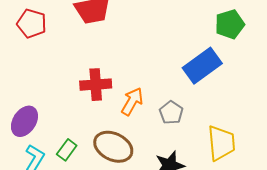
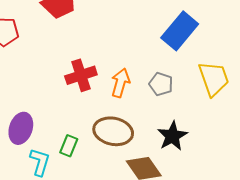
yellow trapezoid: (221, 143) -> (214, 79), moved

